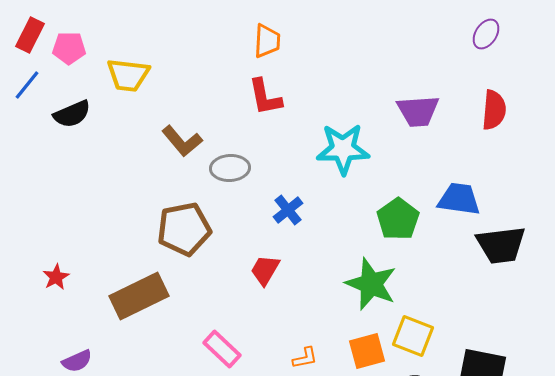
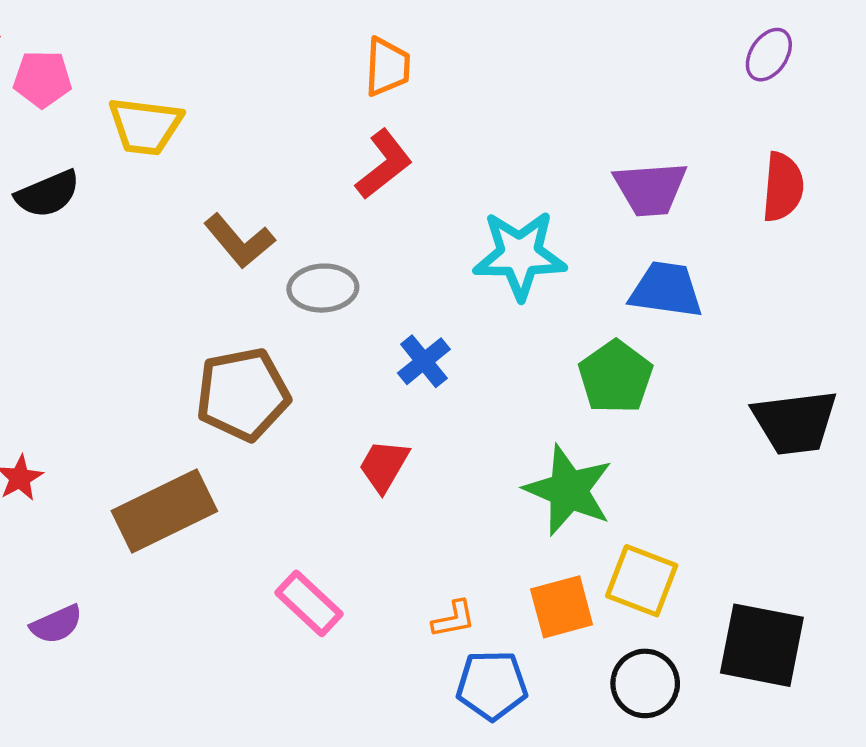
red L-shape: (265, 97) -> (384, 164), turned -117
blue trapezoid: (459, 199) -> (666, 290), moved

